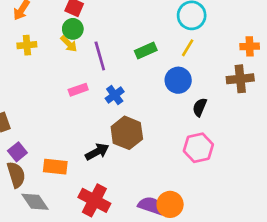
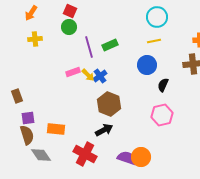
yellow arrow: (69, 44) -> (88, 75), moved
yellow line: (188, 48) -> (154, 41), turned 48
green rectangle: (146, 51) -> (110, 45), moved
purple square: (17, 152) -> (28, 118), turned 32
black arrow: (97, 152) -> (104, 130), moved

